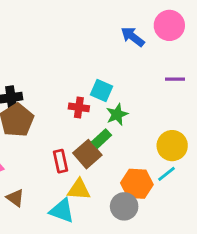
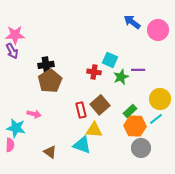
pink circle: (169, 25) -> (158, 30), moved
purple line: (175, 79) -> (138, 70), moved
green rectangle: (101, 139) -> (130, 111), moved
brown triangle: (15, 198) -> (50, 152), moved
gray circle: (124, 206) -> (141, 148), moved

